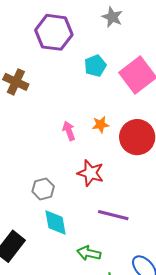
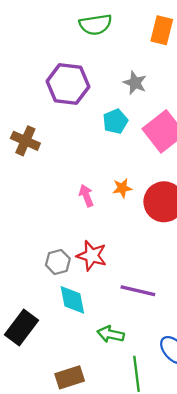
gray star: (112, 17) -> (135, 83), moved
red star: (91, 173) -> (92, 256), moved

